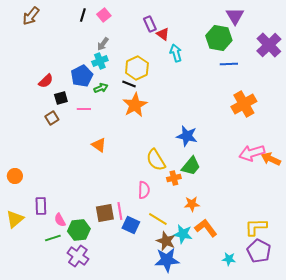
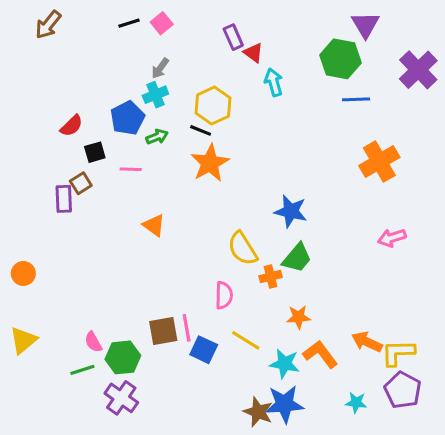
black line: (83, 15) -> (129, 23), turned 56
pink arrow: (252, 153) -> (392, 238), size x0.7
orange arrow: (271, 159) -> (367, 342), moved
purple rectangle: (41, 206) -> (64, 199), moved
brown star: (166, 241) -> (258, 412), moved
blue star: (167, 260) -> (285, 404), moved

